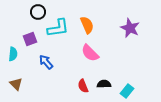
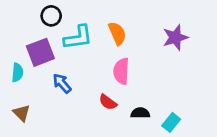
purple star: (130, 28) -> (175, 37), turned 30
purple square: (30, 39) -> (40, 52), size x1.5
pink semicircle: (90, 53) -> (121, 71), turned 48
red semicircle: (83, 86) -> (108, 102), moved, turned -32

